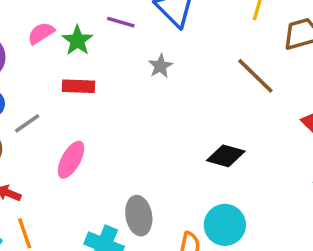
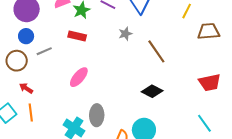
brown line: (255, 76) -> (156, 51), moved
pink ellipse: (71, 160) -> (79, 77), moved

